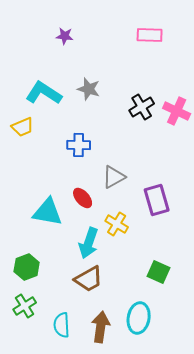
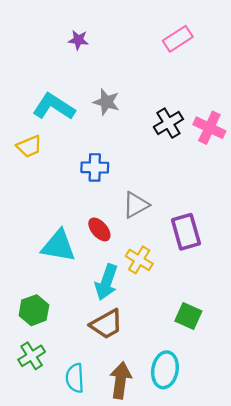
pink rectangle: (150, 35) -> (178, 39), turned -35

